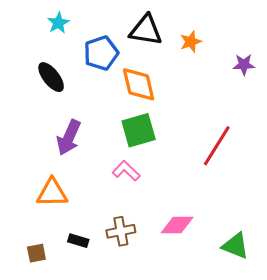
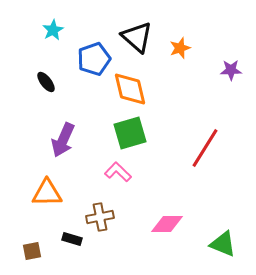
black triangle: (146, 30) -> (137, 37), turned 32
black ellipse: (51, 77) -> (46, 82), size x0.7
brown cross: (121, 231) -> (100, 217), moved

